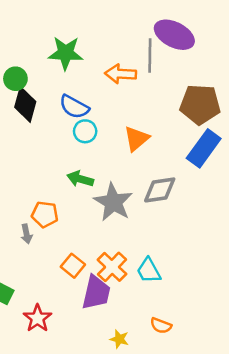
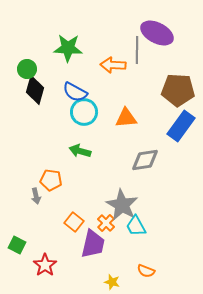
cyan circle: (85, 131) -> (84, 112), size x1.4
orange triangle: (136, 139) -> (126, 118), turned 35
gray star: (113, 202) -> (122, 205), moved
orange cross: (112, 267) -> (106, 223), size x0.7

